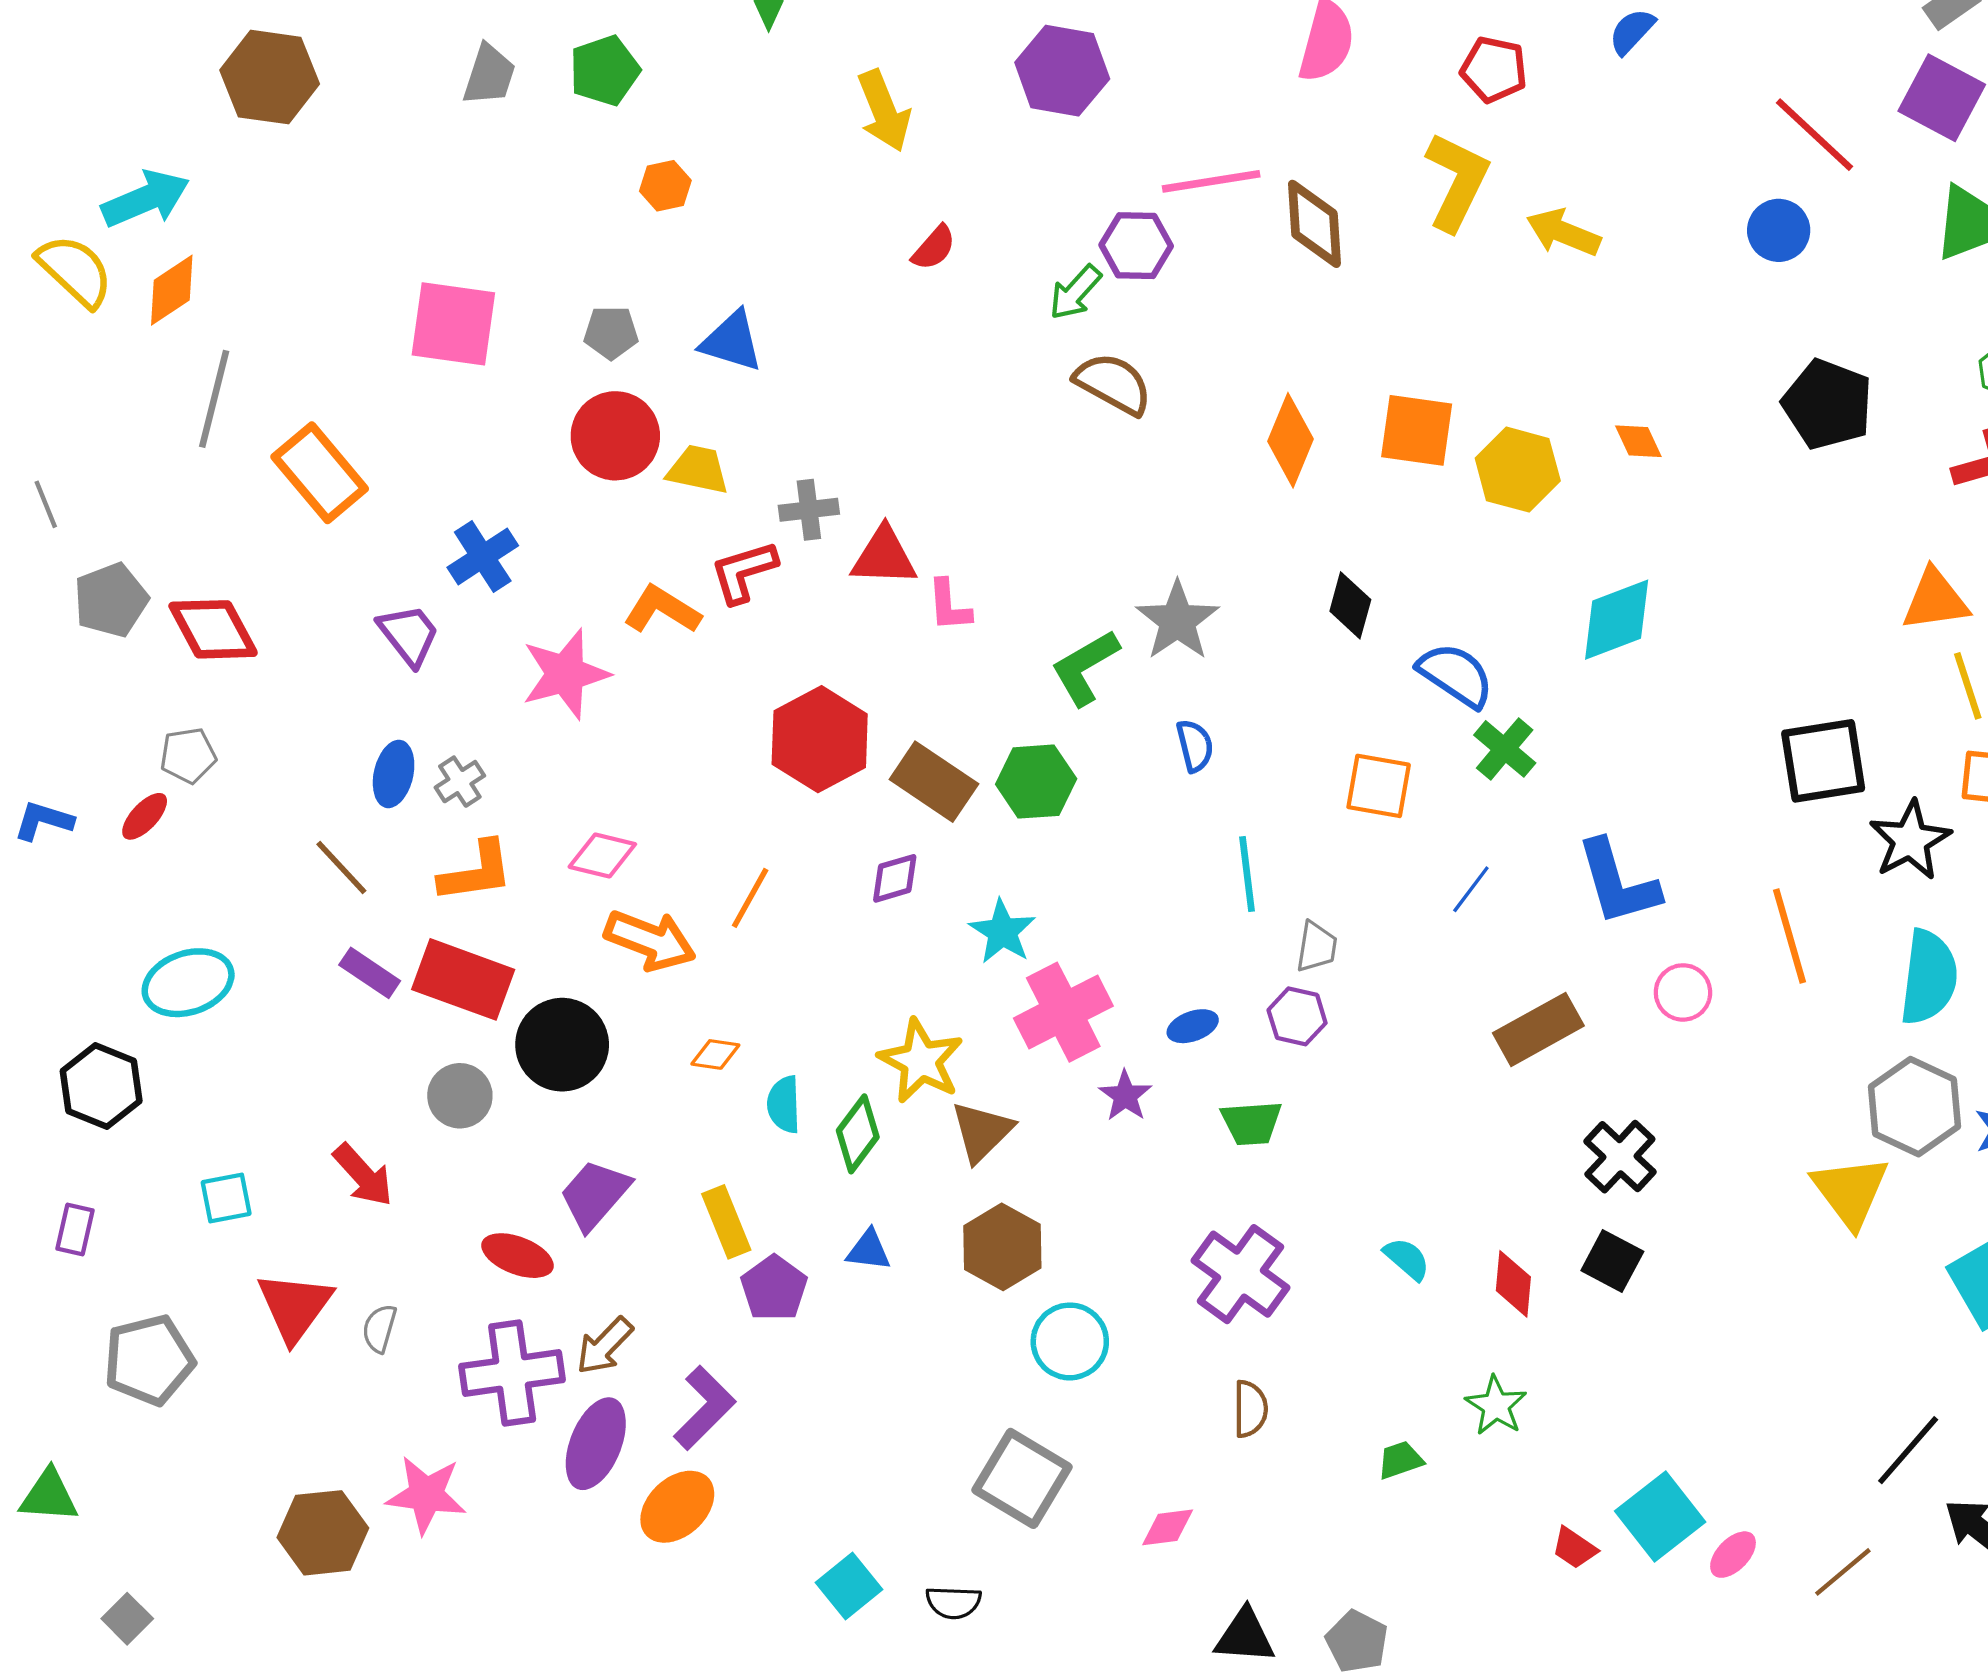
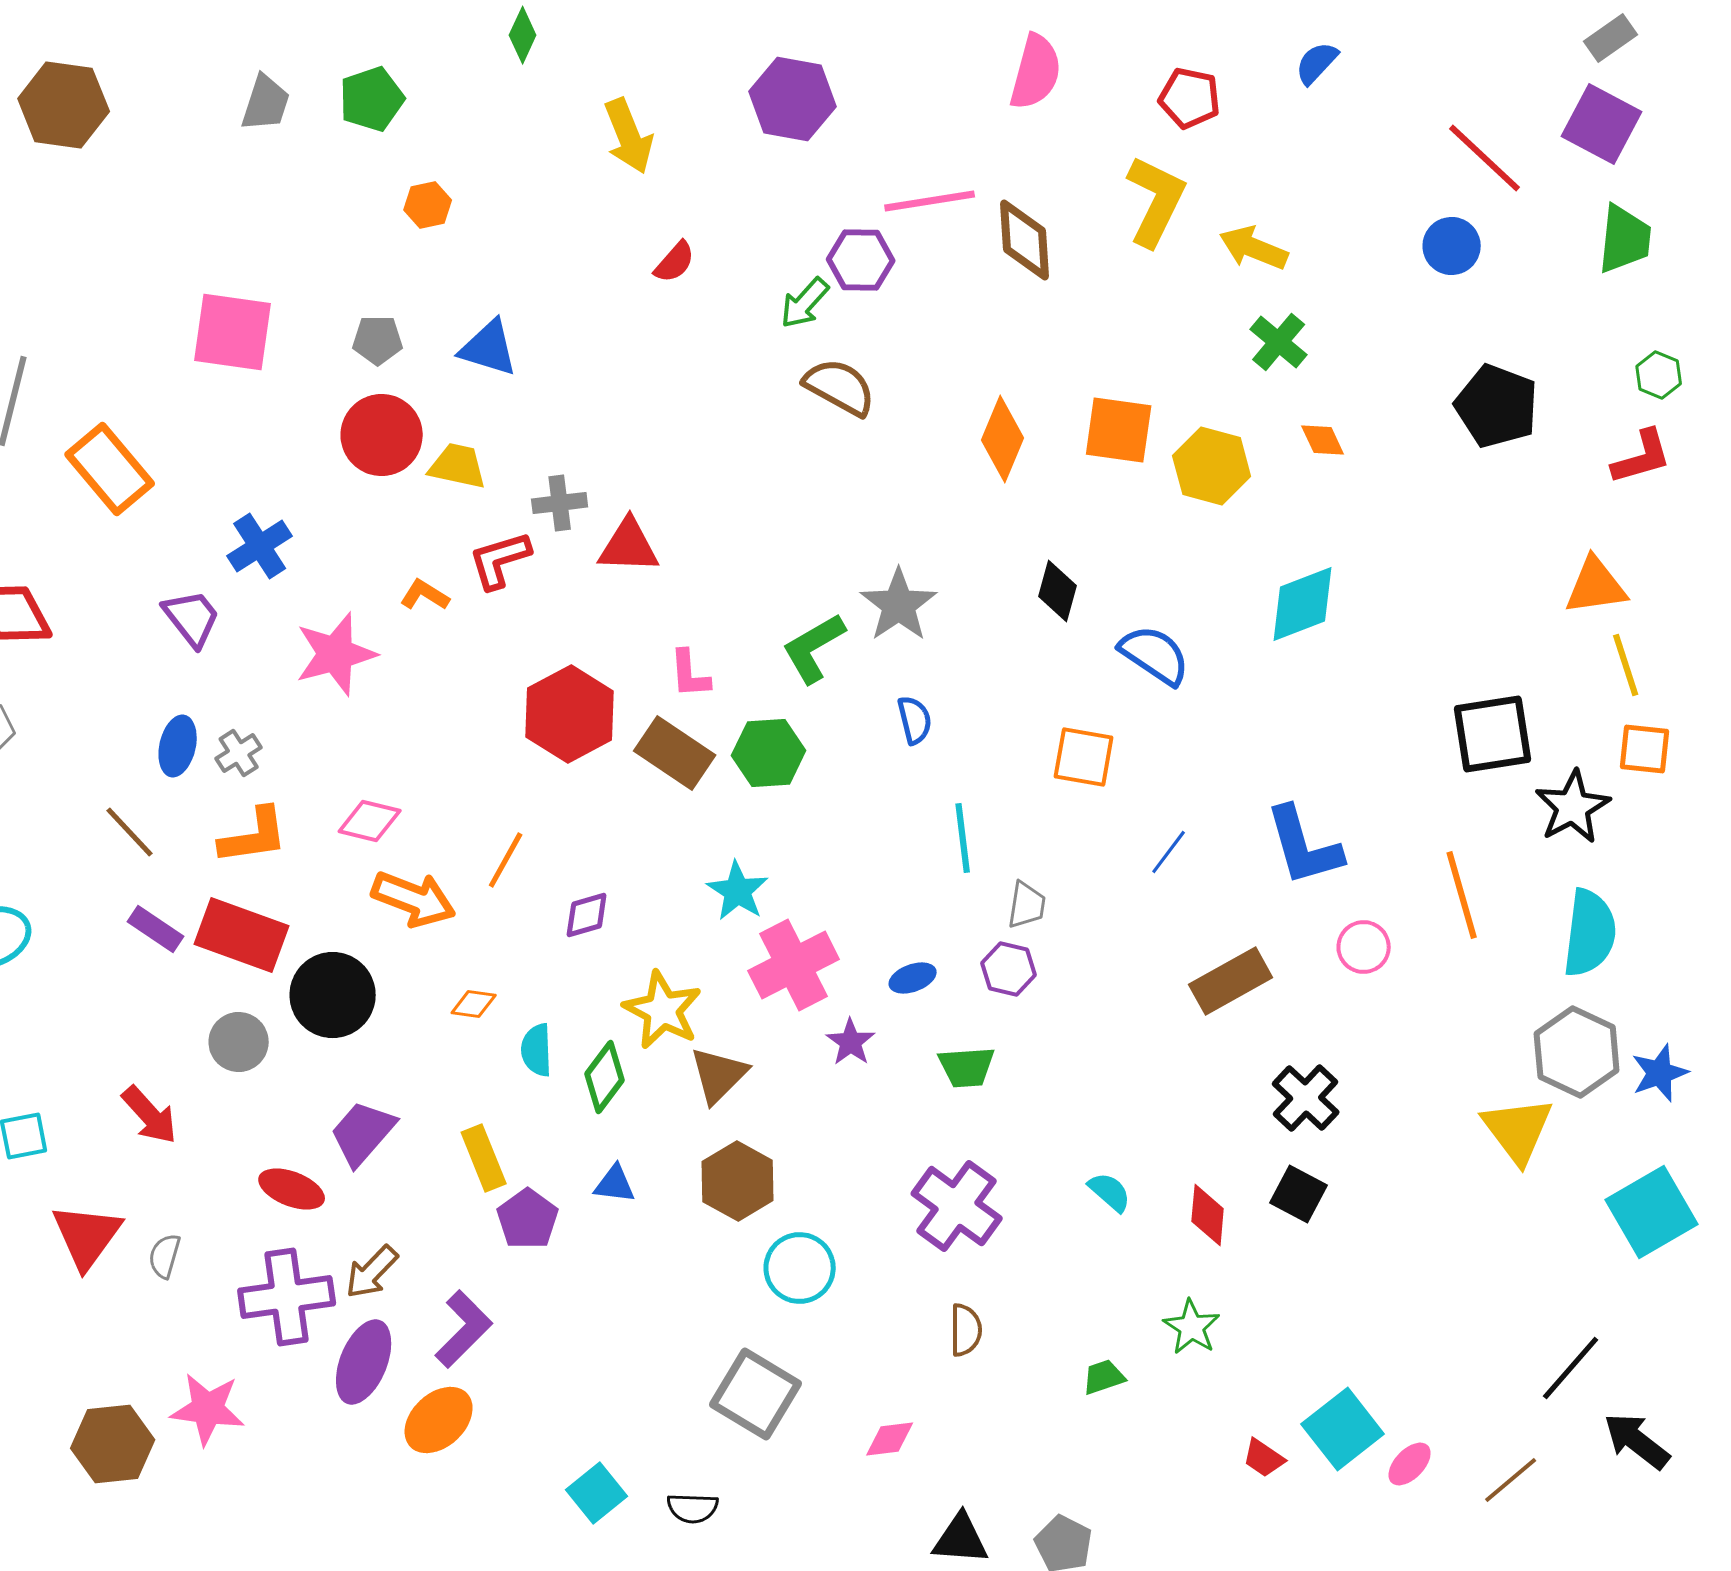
pink L-shape: (949, 605) -> (690, 674), moved
orange L-shape: (662, 610) -> (425, 595), size x0.7
green cross: (1505, 749) -> (1279, 342), moved
purple diamond: (895, 878) -> (587, 915), moved

